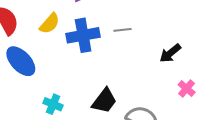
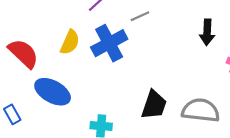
gray line: (123, 30) -> (140, 16), moved
black arrow: (170, 53) -> (207, 32), turned -30

